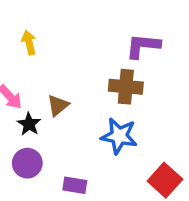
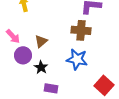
black star: (29, 124) -> (41, 67), moved
purple circle: (27, 163) -> (23, 55), moved

